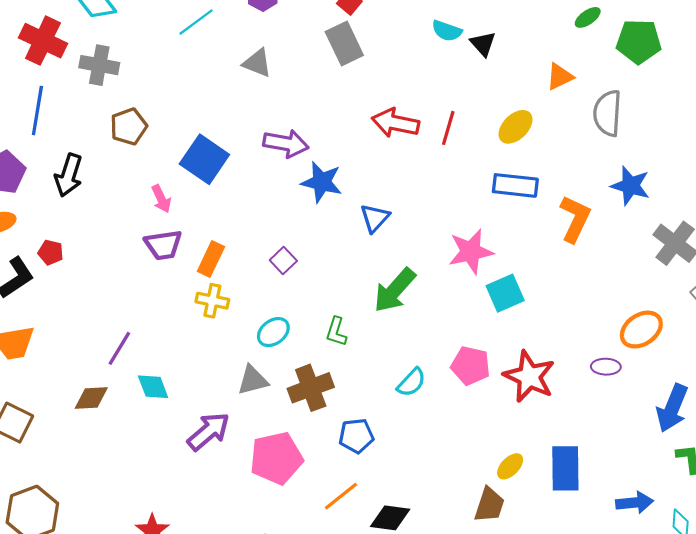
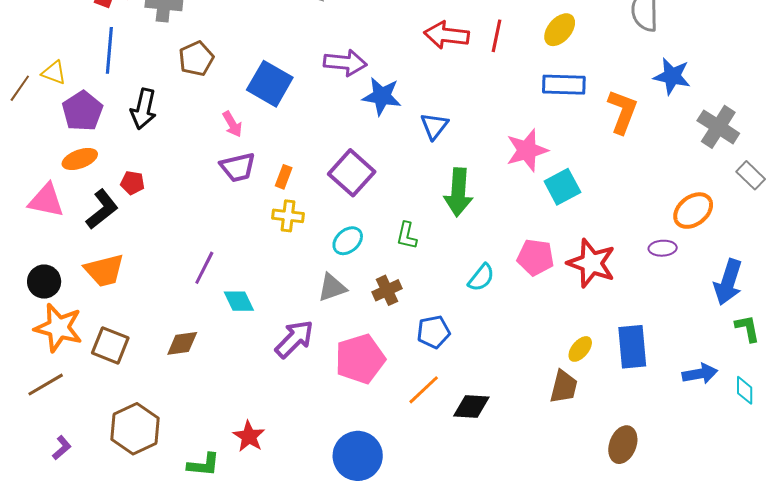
orange rectangle: (211, 259) -> (284, 177), size x0.7
purple square: (283, 261) -> (352, 173), size x1.8
green arrow: (395, 290) -> (458, 192), turned -33
brown cross: (311, 388) -> (387, 290), size x0.7
brown diamond: (91, 398) -> (182, 343), moved

